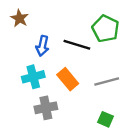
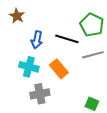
cyan cross: (33, 77) -> (29, 67), turned 30
gray line: (107, 81) -> (93, 55), moved

